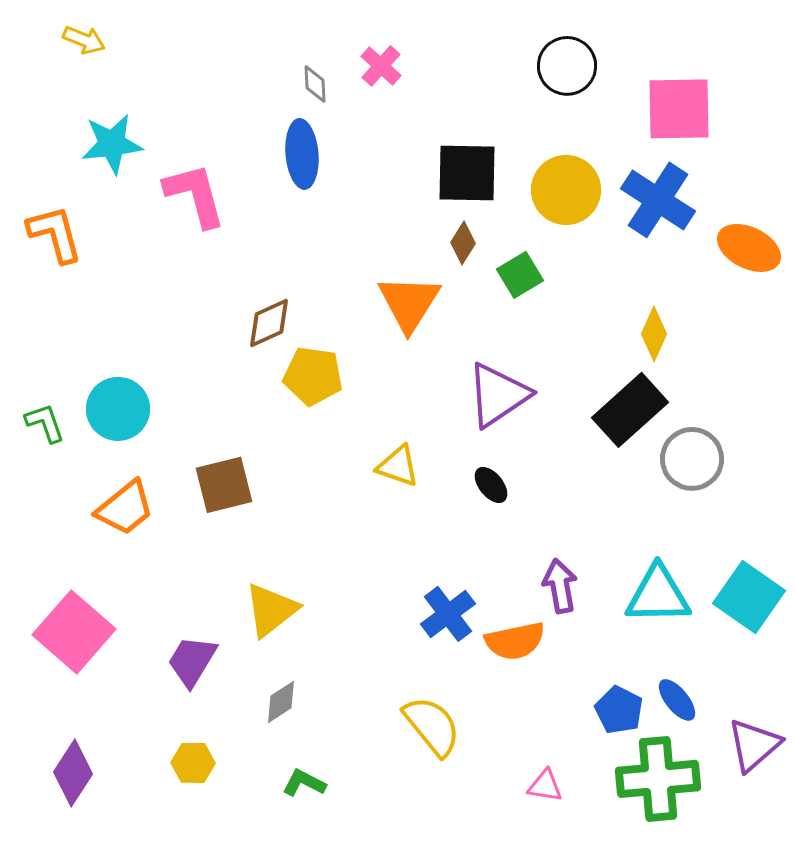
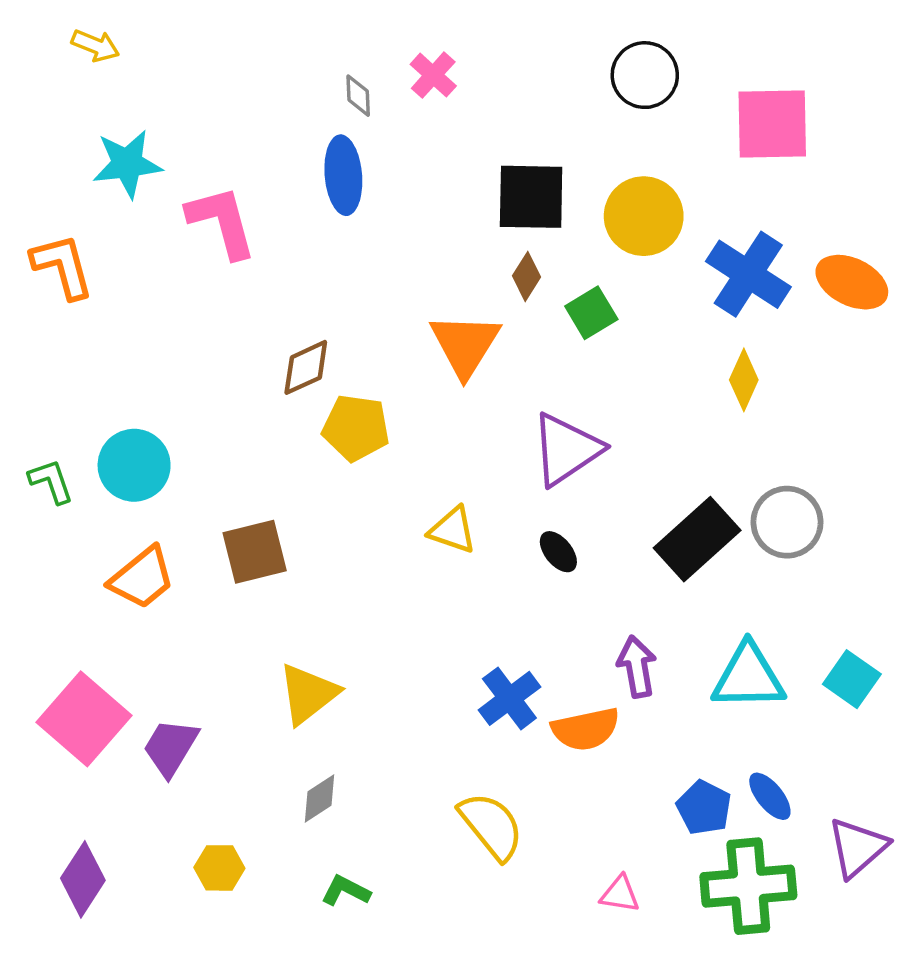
blue cross: (658, 200) -> (748, 274), moved
black rectangle: (630, 410) -> (697, 539), moved
cyan square: (749, 597) -> (852, 679), size x0.7
purple trapezoid: (192, 661) -> (170, 747), moved

